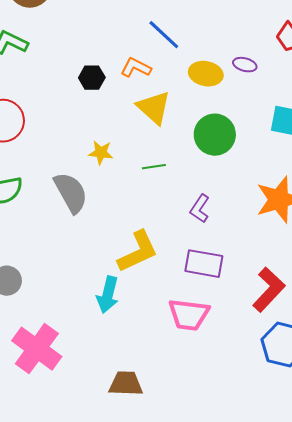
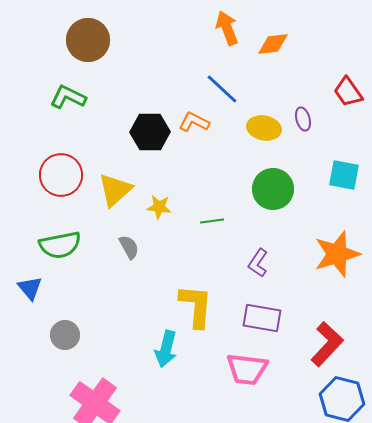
purple ellipse: (245, 65) -> (303, 119), turned 60
black hexagon: (92, 78) -> (150, 132), size x1.5
yellow triangle: (154, 108) -> (115, 190), moved, turned 36
gray semicircle: (71, 193) -> (129, 247), size x0.6
yellow L-shape: (138, 252) -> (196, 306), turned -60

